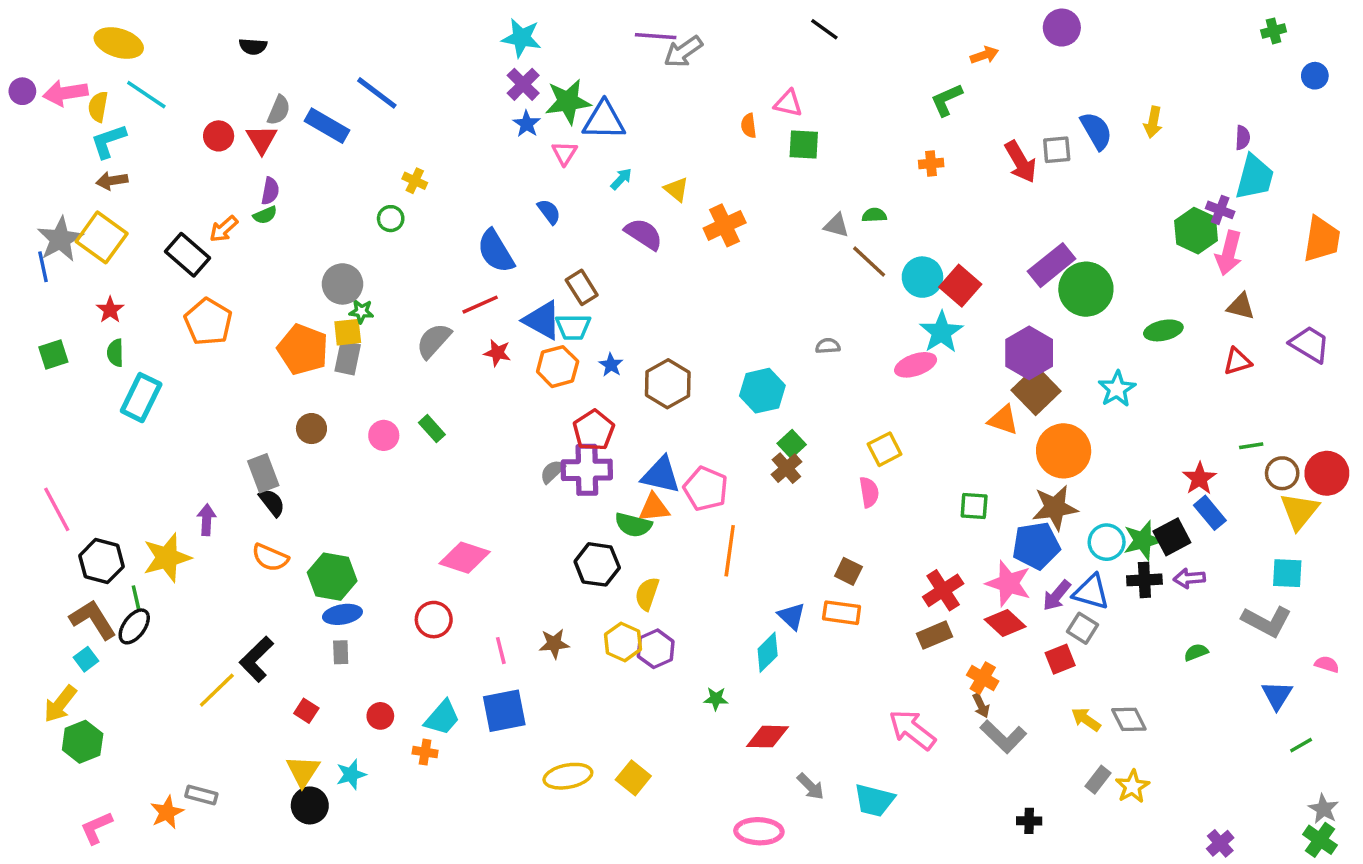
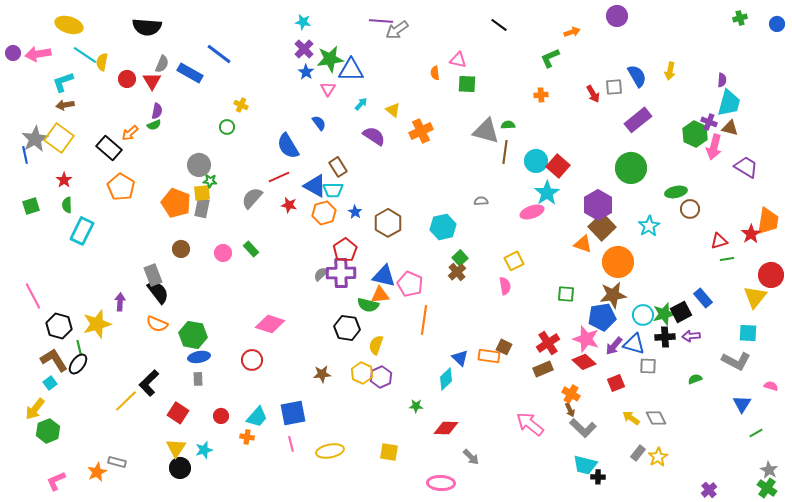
black line: (824, 29) -> (499, 25), moved
cyan star: (521, 38) -> (303, 22), size x0.7
black semicircle: (253, 46) -> (147, 27), size x1.8
blue circle: (1315, 76) -> (777, 24), moved
yellow semicircle: (98, 107) -> (102, 62), moved
red arrow: (1021, 162) -> (593, 94), size x0.7
gray triangle: (836, 225) -> (486, 131), size x1.8
orange trapezoid: (1322, 239) -> (768, 221), moved
brown line: (869, 262) -> (505, 152), turned 55
purple rectangle: (1052, 265) -> (638, 120), moved
brown triangle: (1241, 306) -> (730, 128), moved
purple trapezoid: (1310, 344) -> (746, 167), moved
red triangle: (1237, 361) -> (719, 241), moved
brown circle: (1282, 473) -> (690, 209), moved
red star: (1200, 478) -> (751, 234), moved
black semicircle: (272, 503) -> (158, 292), size x1.4
brown square: (848, 571) -> (504, 347), moved
gray square: (1082, 628) -> (648, 366), moved, turned -30
pink line: (501, 651) -> (291, 444), moved
red square: (306, 711) -> (178, 413), size x1.5
yellow square: (633, 778) -> (389, 452), moved, turned -30
cyan trapezoid: (874, 800) -> (585, 465), moved

